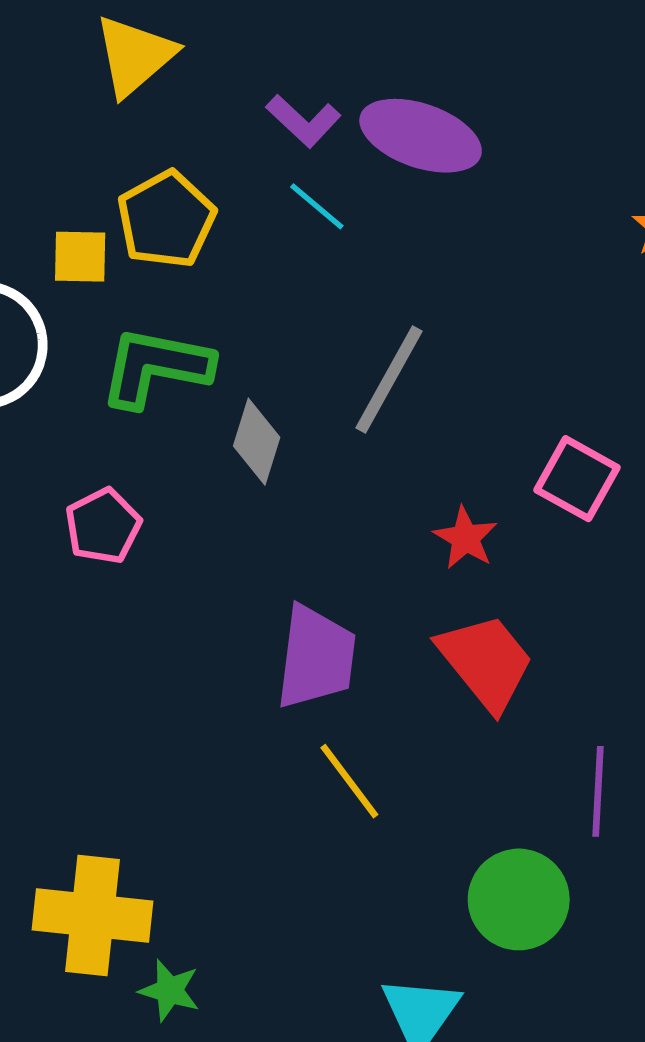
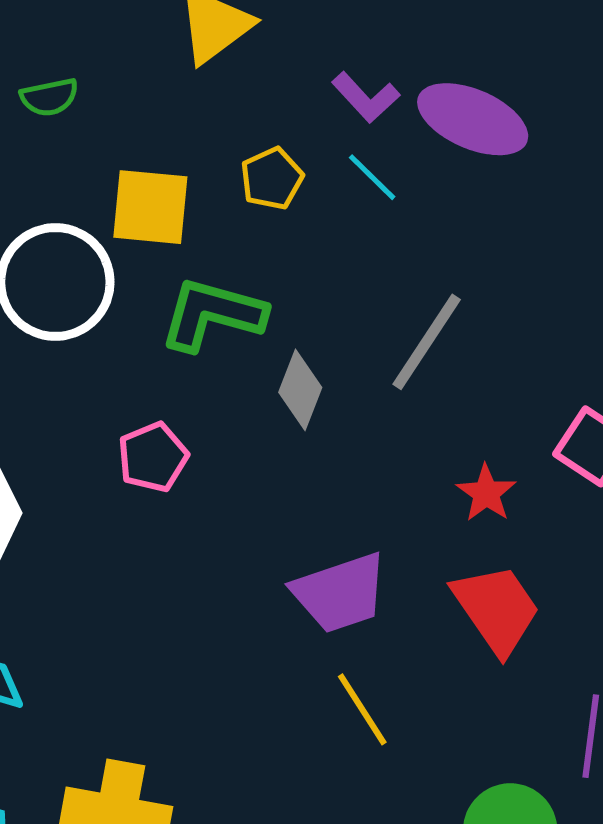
yellow pentagon: (166, 219) -> (272, 179), moved, size x0.7
yellow square: (80, 257) -> (150, 207), size x1.5
purple trapezoid: (316, 657) -> (340, 593), turned 60

